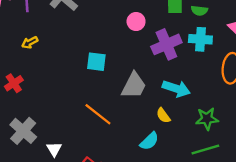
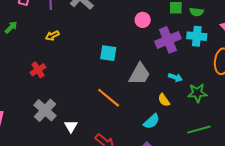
cyan arrow: (176, 89) -> (175, 77), size x0.6
green star: (207, 119) -> (197, 93), moved

